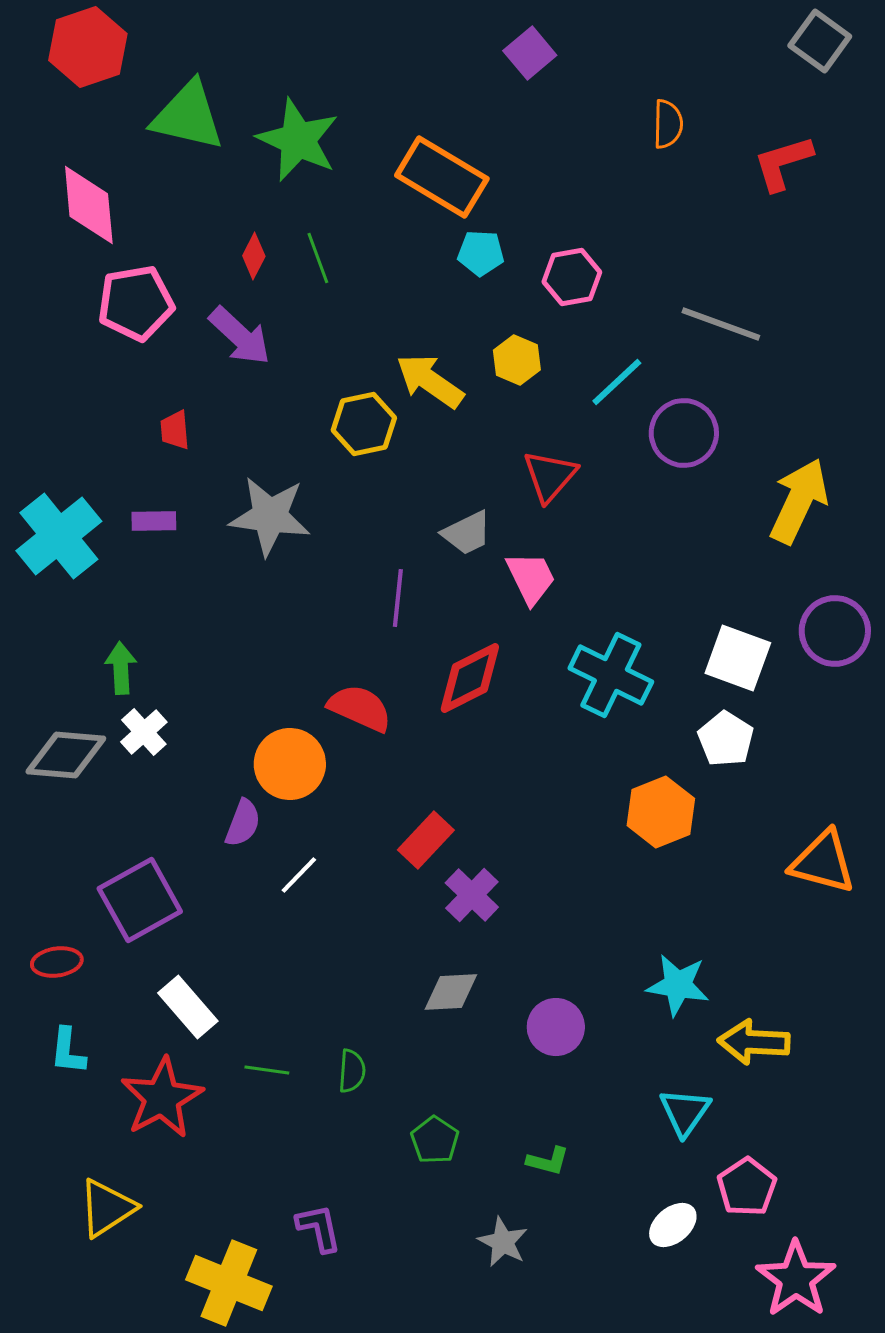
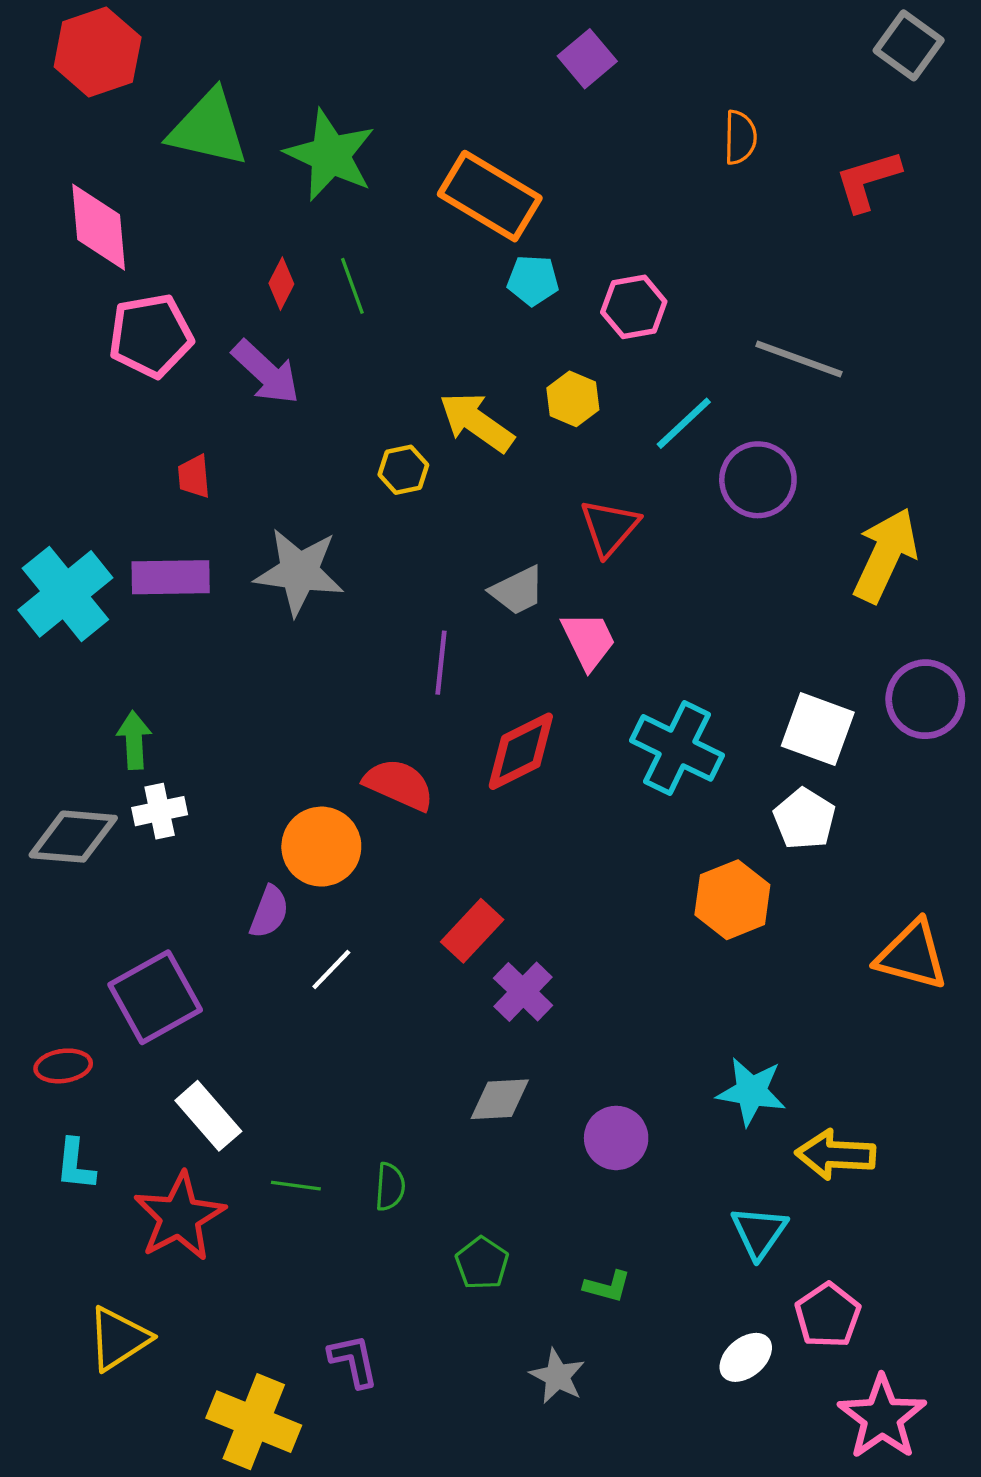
yellow hexagon: (364, 424) -> (403, 470), size x0.7
purple rectangle: (154, 521) -> (171, 577), size x1.6
white cross: (144, 732) -> (160, 811), turned 30

